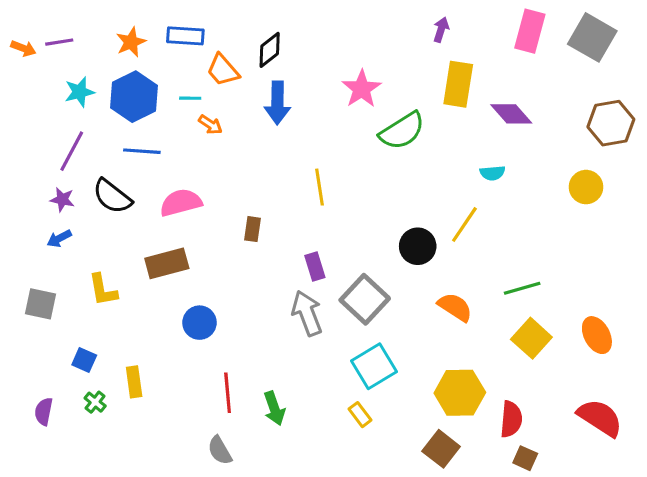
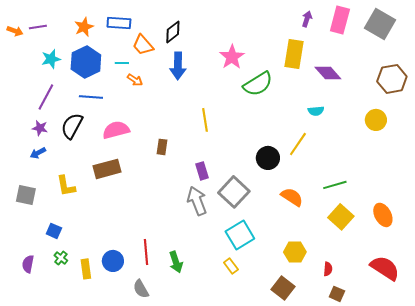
purple arrow: (441, 30) -> (307, 19), moved
black semicircle: (112, 196) -> (72, 126), turned 80
blue circle: (199, 323) -> (113, 261), moved
yellow rectangle: (134, 382) -> (86, 269), moved
yellow hexagon: (460, 393) -> (295, 252), size x0.7
red semicircle: (511, 419) -> (328, 269), size x0.6

